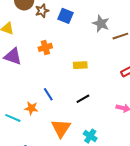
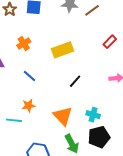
yellow rectangle: (80, 65) -> (62, 50), size x1.5
blue line: (48, 94) -> (29, 76), moved

